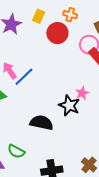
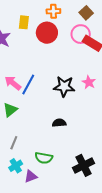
black star: (69, 105) -> (64, 87), moved
black semicircle: (42, 123) -> (59, 123), size x0.6

